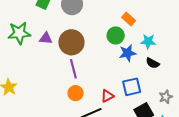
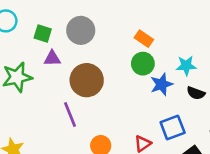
orange rectangle: (129, 19) -> (144, 39), moved
purple triangle: (46, 38) -> (52, 58), moved
purple line: (73, 69) -> (70, 115), moved

